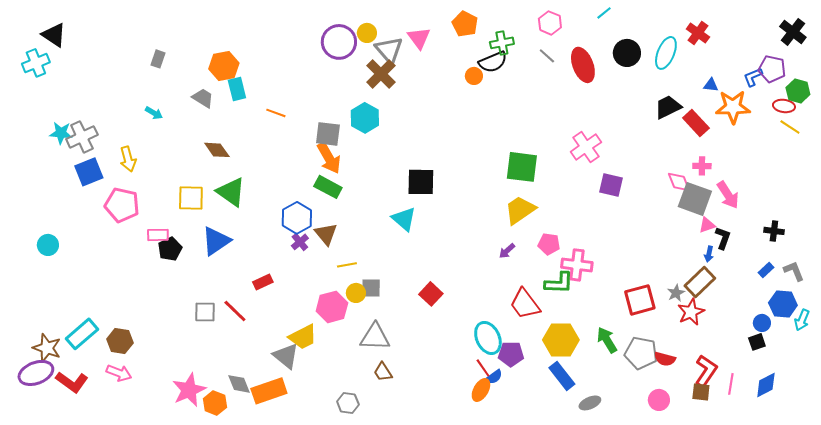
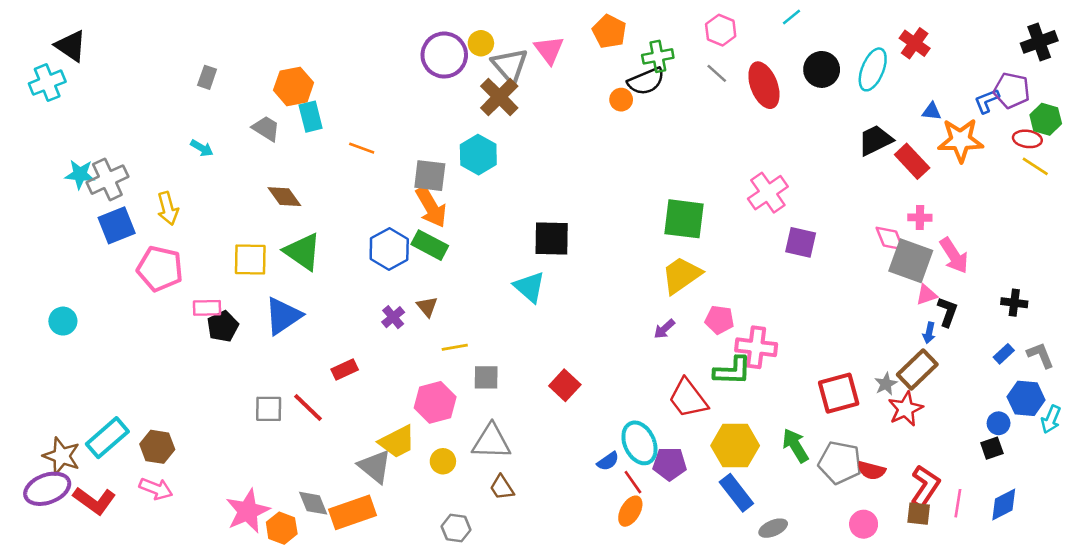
black cross: (793, 32) -> (1039, 42), turned 32
blue hexagon: (297, 218) -> (389, 249), moved
brown triangle: (326, 234) -> (427, 307), size x0.7
yellow circle: (356, 293) -> (443, 461), moved
blue semicircle: (494, 377) -> (608, 461), moved

